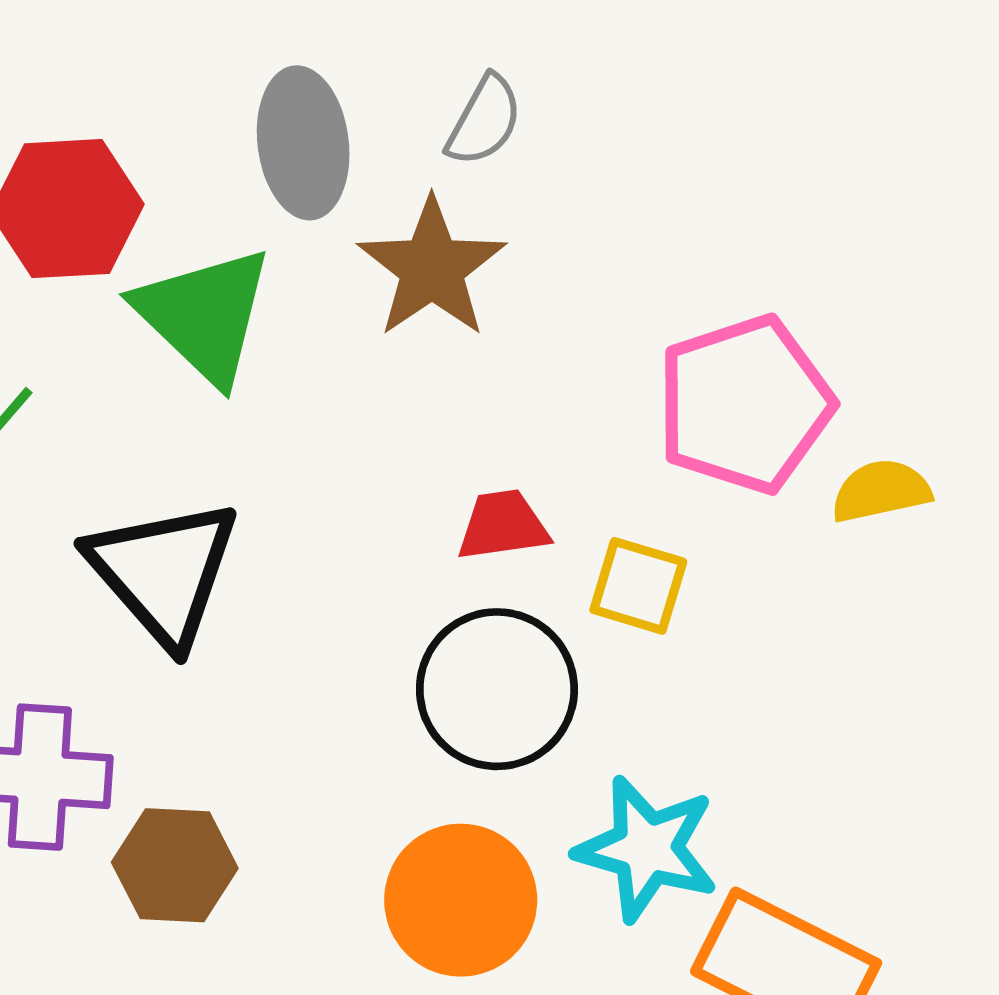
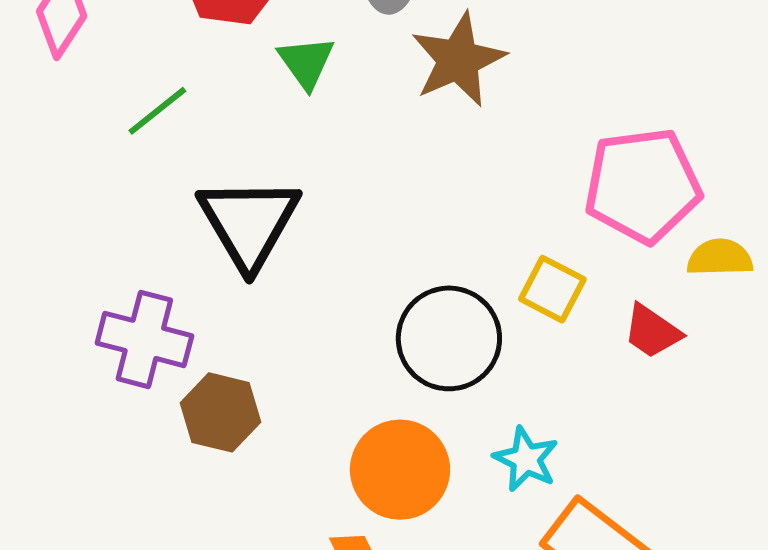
green triangle: (204, 315) -> (306, 62), size x0.6
red trapezoid: (503, 525) -> (652, 331), moved, turned -148
cyan star: (647, 849) -> (526, 459), size x0.7

